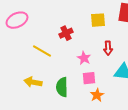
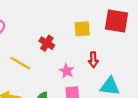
red cross: (66, 33) -> (47, 43), turned -32

